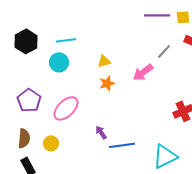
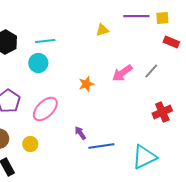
gray line: (164, 51) -> (151, 71), moved
yellow triangle: (104, 61) -> (102, 30), moved

